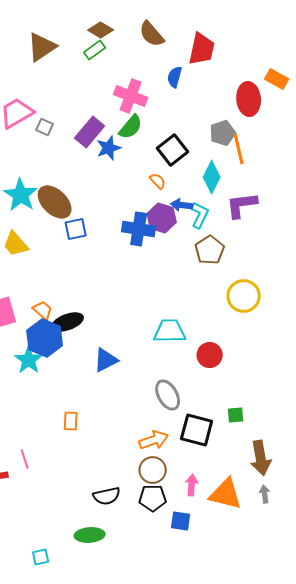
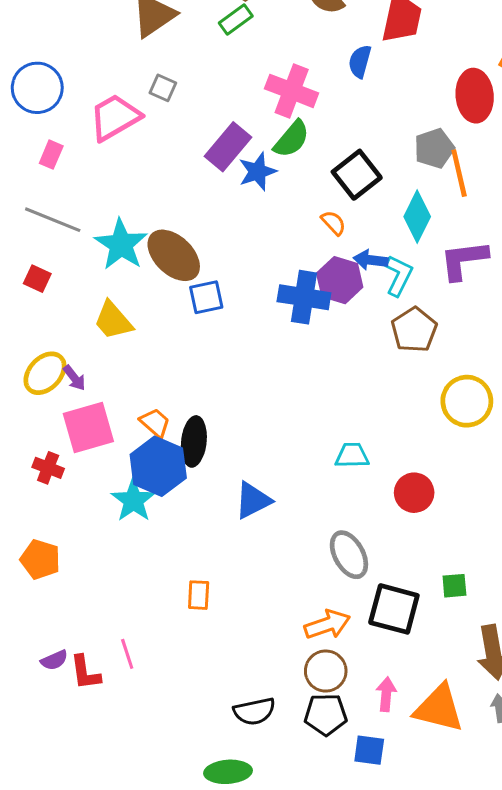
gray square: (45, 127) -> (163, 88), moved
black ellipse: (68, 322) -> (194, 441), turned -64
cyan trapezoid: (170, 331) -> (352, 455), size x0.7

